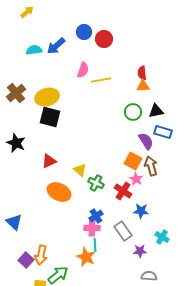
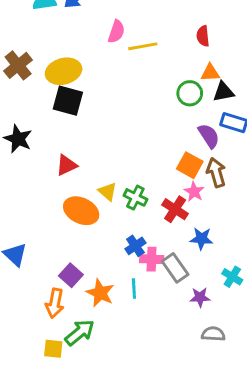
orange triangle: (143, 86) -> (210, 73), moved
yellow triangle: (80, 170) -> (108, 192), moved
pink cross: (92, 228) -> (152, 259), moved
orange star: (86, 257) -> (100, 293), moved
purple square: (26, 260) -> (71, 275), moved

